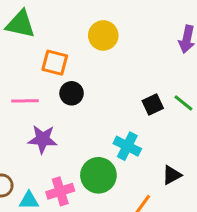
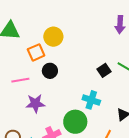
yellow circle: (103, 35) -> (53, 37), moved
orange square: (55, 63) -> (36, 52), turned -30

